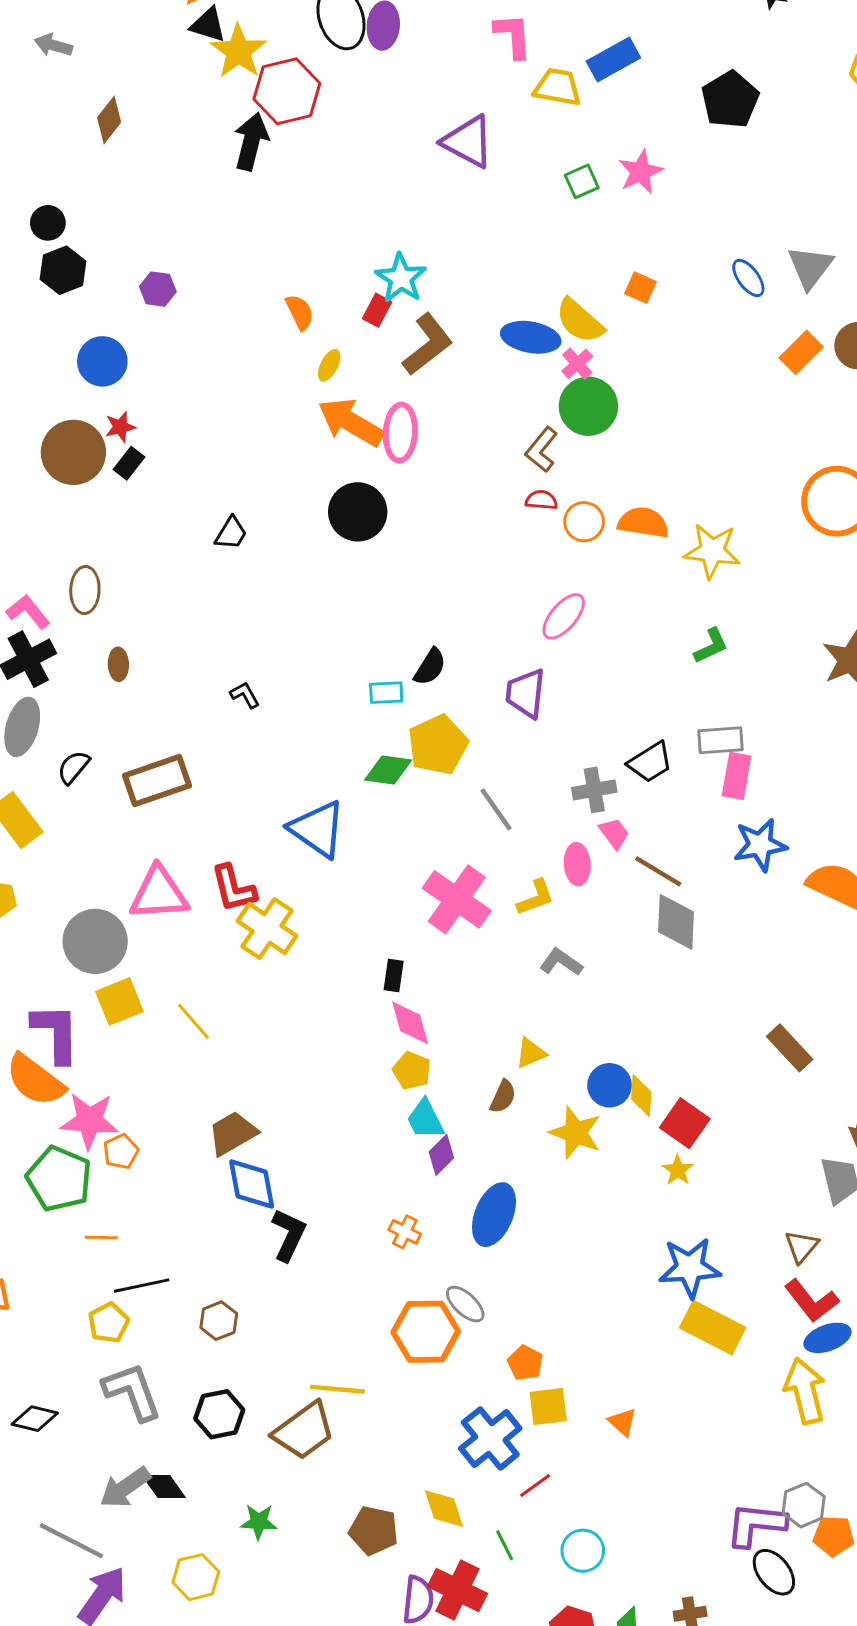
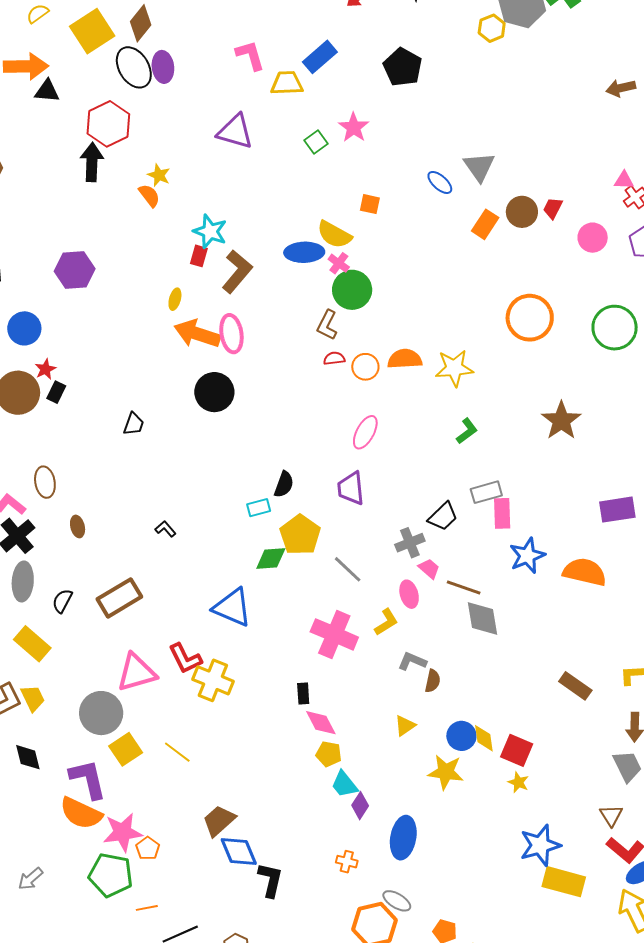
yellow star: (238, 51) -> (159, 175), moved, size x0.6
purple hexagon: (158, 289) -> (75, 270), moved, size x1.6
orange semicircle: (300, 312) -> (149, 195), moved
brown semicircle: (503, 1097) -> (433, 681), moved

